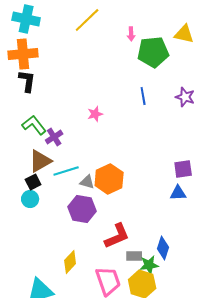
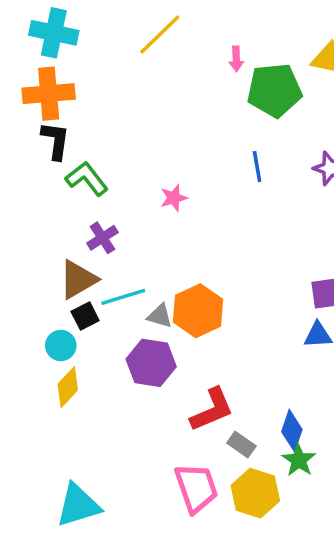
green L-shape: (34, 125) -> (87, 179), moved
black square: (33, 182) -> (85, 316), moved
gray rectangle: (134, 256) -> (241, 444), turned 35
yellow diamond: (70, 262) -> (68, 387), moved
green star: (149, 265) -> (299, 460), moved, turned -30

